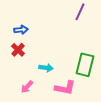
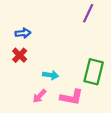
pink arrow: (27, 87) -> (39, 96), moved

